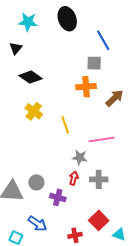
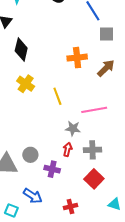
gray square: (94, 63) -> (107, 34), moved
black diamond: (30, 77) -> (21, 50), turned 70
red square: (99, 220) -> (94, 179), moved

